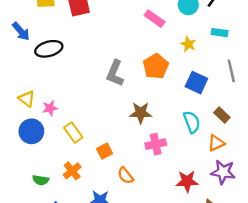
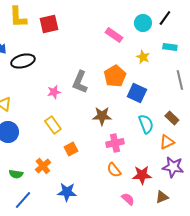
blue square: (196, 83) -> (137, 93), moved
pink star: (50, 108) -> (54, 92), moved
yellow rectangle: (73, 132) -> (53, 125), moved
orange semicircle: (126, 175) -> (114, 170), moved

